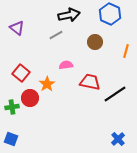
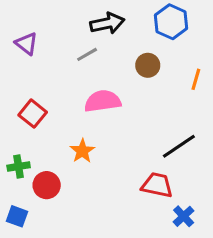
pink semicircle: (66, 65) -> (103, 101), size x1.6
red trapezoid: (90, 82) -> (157, 185), moved
orange star: (47, 84) -> (82, 151), moved
red circle: (30, 98) -> (47, 185), moved

